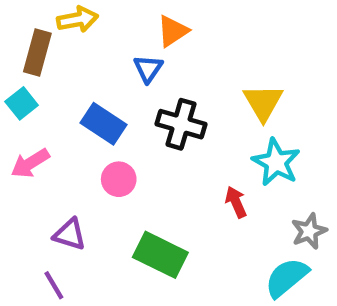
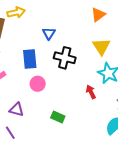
orange triangle: (173, 31) -> (98, 15), moved
blue rectangle: (103, 124) -> (30, 59), turned 54
green rectangle: (160, 255) -> (58, 117), size x0.6

